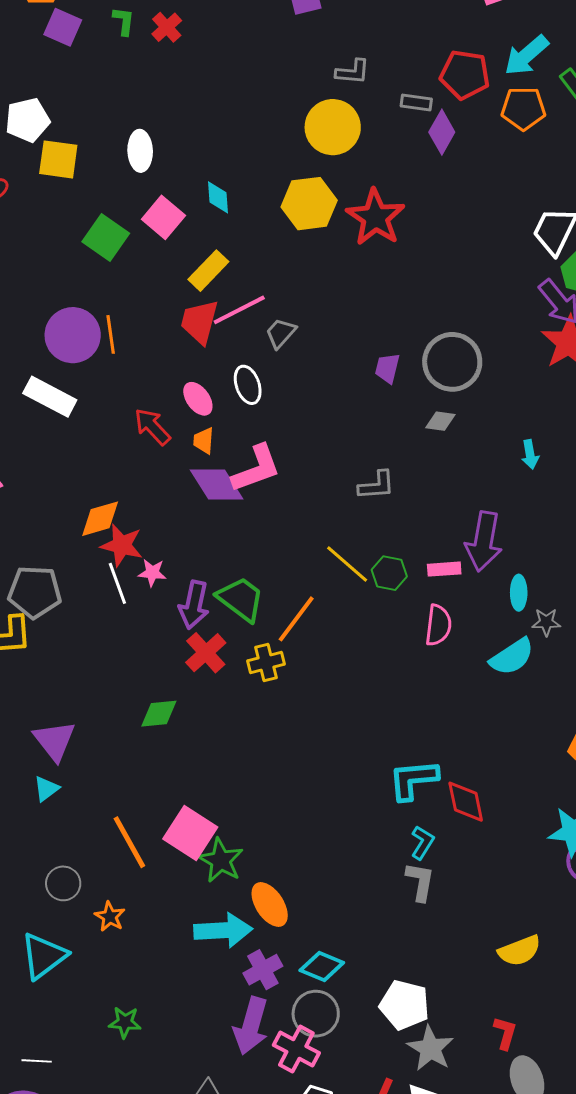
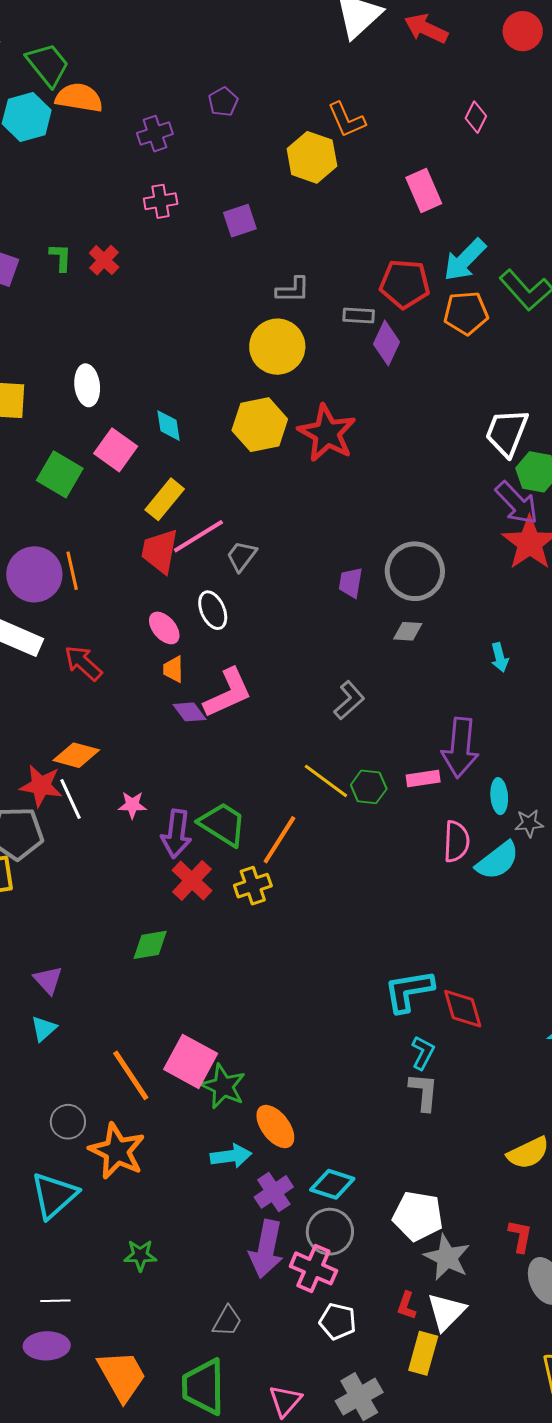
red arrow: (152, 427) -> (83, 663), moved
purple diamond: (217, 484) -> (190, 712), size x0.6
gray L-shape: (377, 485) -> (349, 700), turned -33
orange diamond: (100, 519) -> (76, 755), turned 36
red star: (122, 545) -> (41, 786), moved
white line: (117, 583) -> (70, 799), moved
pink semicircle: (438, 625) -> (456, 841), moved
purple triangle: (54, 741) -> (48, 980), size x0.7
orange star: (110, 917) -> (117, 1151), size x1.8
cyan arrow: (223, 930) -> (231, 1156), size x0.7

